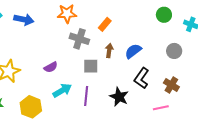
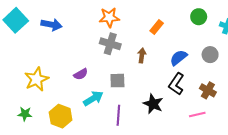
orange star: (67, 14) -> (109, 17), moved
orange rectangle: (105, 24) -> (157, 27), moved
blue semicircle: (133, 51) -> (179, 58), moved
gray square: (91, 66) -> (117, 81), moved
purple line: (86, 96) -> (118, 115), moved

